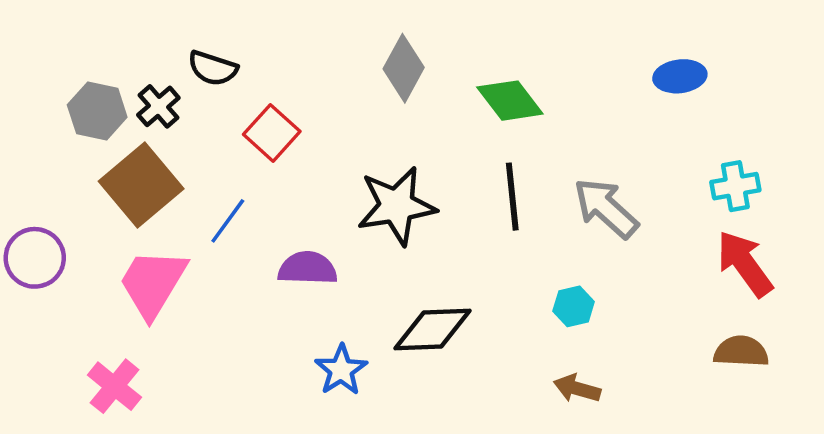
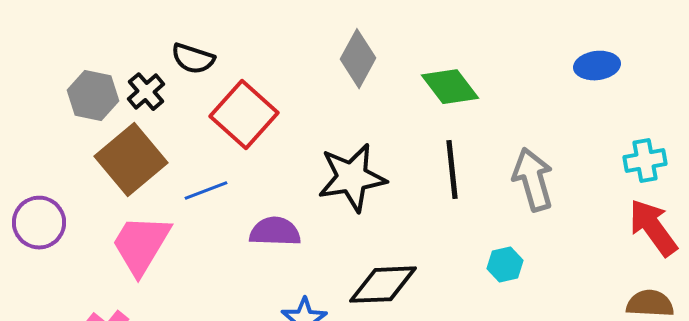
red square: (272, 133) -> (244, 115), size x1.4
gray arrow: (606, 208) -> (533, 180), turned 32
blue line: (228, 221) -> (206, 191), turned 33

